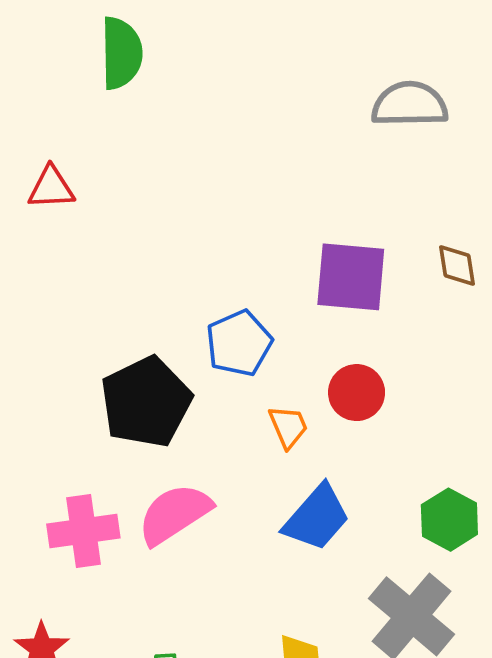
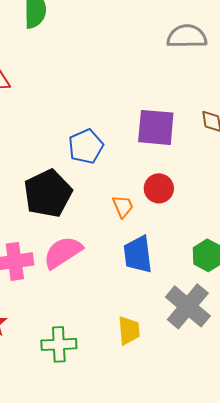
blue pentagon: (239, 343) -> (86, 146), moved
blue trapezoid: (317, 518) -> (138, 254), turned 132

